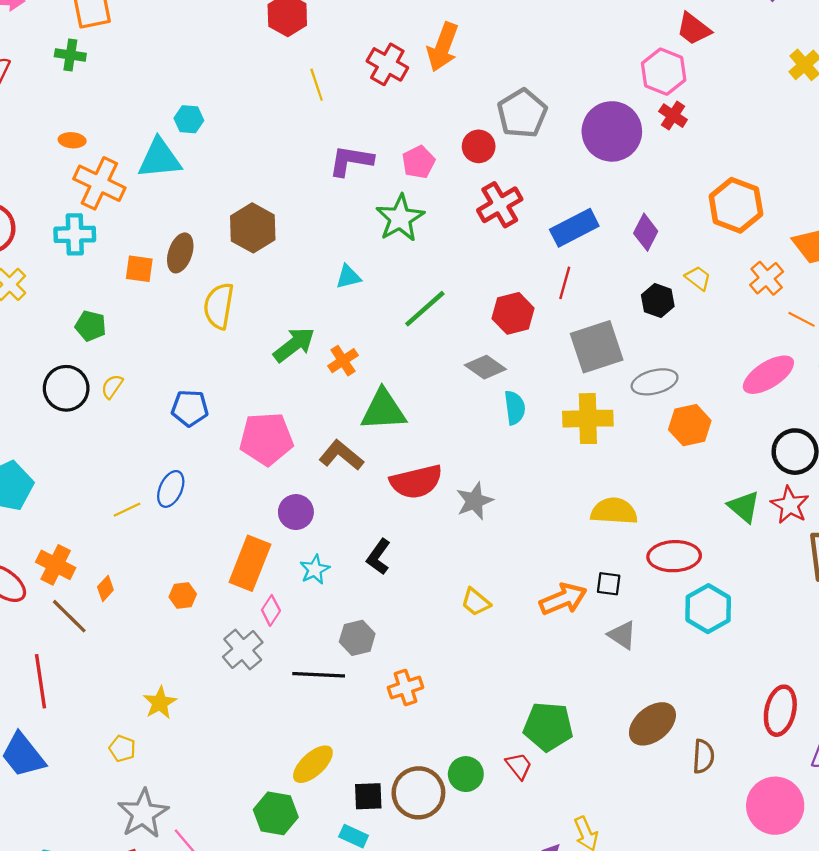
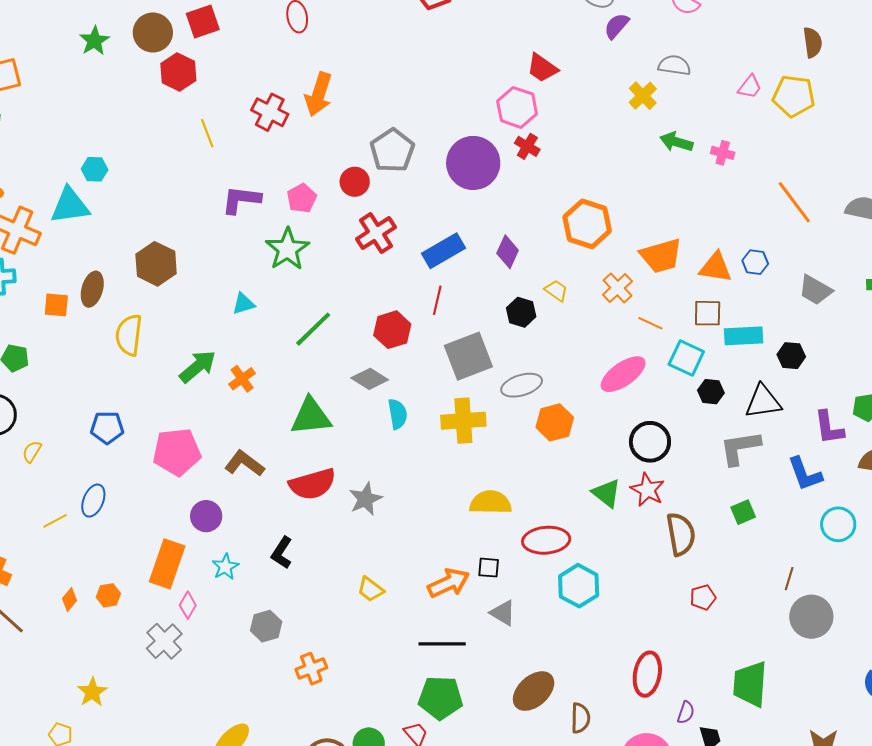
yellow semicircle: (112, 386) -> (32, 452), moved
green triangle: (383, 410) -> (311, 417), moved
orange diamond: (105, 588) -> (70, 600), moved
black line: (319, 675) -> (442, 644), moved

